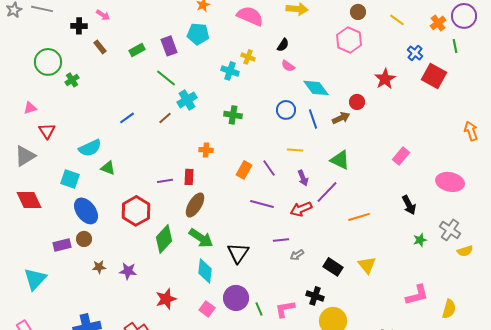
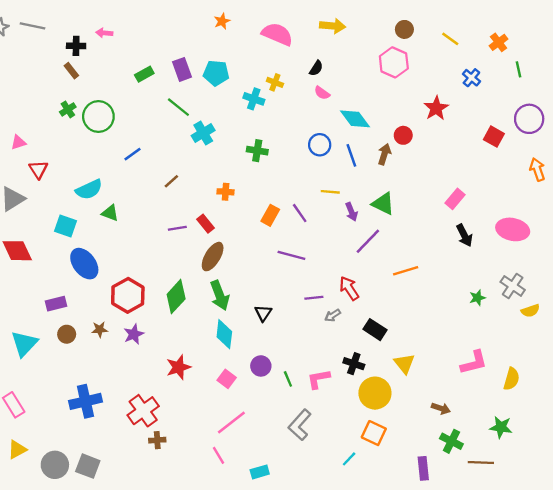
pink arrow: (103, 15) -> (104, 33), turned 152
purple circle: (464, 16) -> (529, 119), moved
cyan pentagon: (198, 34) -> (216, 73), moved
brown rectangle: (100, 47) -> (71, 71), moved
green circle: (48, 62) -> (98, 117), moved
red square: (434, 76) -> (494, 137), moved, size x0.7
brown line: (165, 118) -> (171, 181), moved
brown arrow: (341, 118) -> (384, 154), turned -48
red rectangle: (189, 177) -> (206, 224), turned -42
purple arrow: (303, 178) -> (351, 212), moved
black arrow: (409, 205) -> (464, 235), moved
red arrow: (301, 209) -> (349, 288), moved, turned 80
red hexagon: (136, 211) -> (128, 295), moved
green arrow: (201, 238) -> (220, 295), turned 35
brown circle: (84, 239) -> (67, 334), moved
black triangle: (238, 253) -> (263, 313), size x0.7
yellow triangle: (367, 265) -> (404, 364), moved
purple star: (128, 271) -> (134, 334), turned -30
purple circle: (236, 298) -> (261, 366), size x0.7

